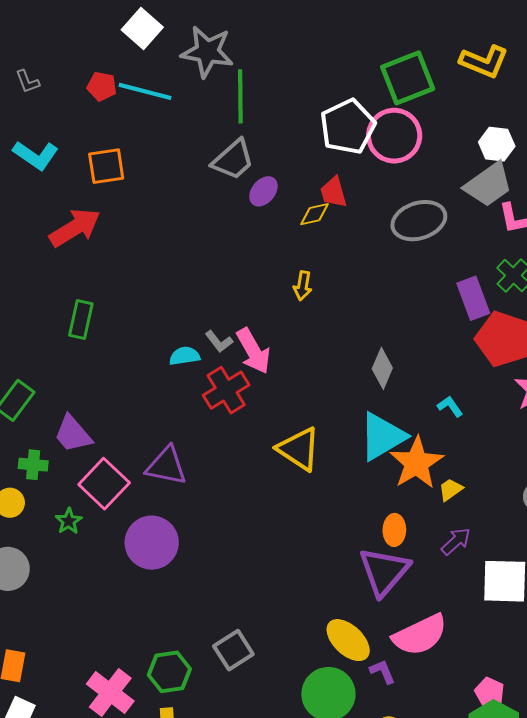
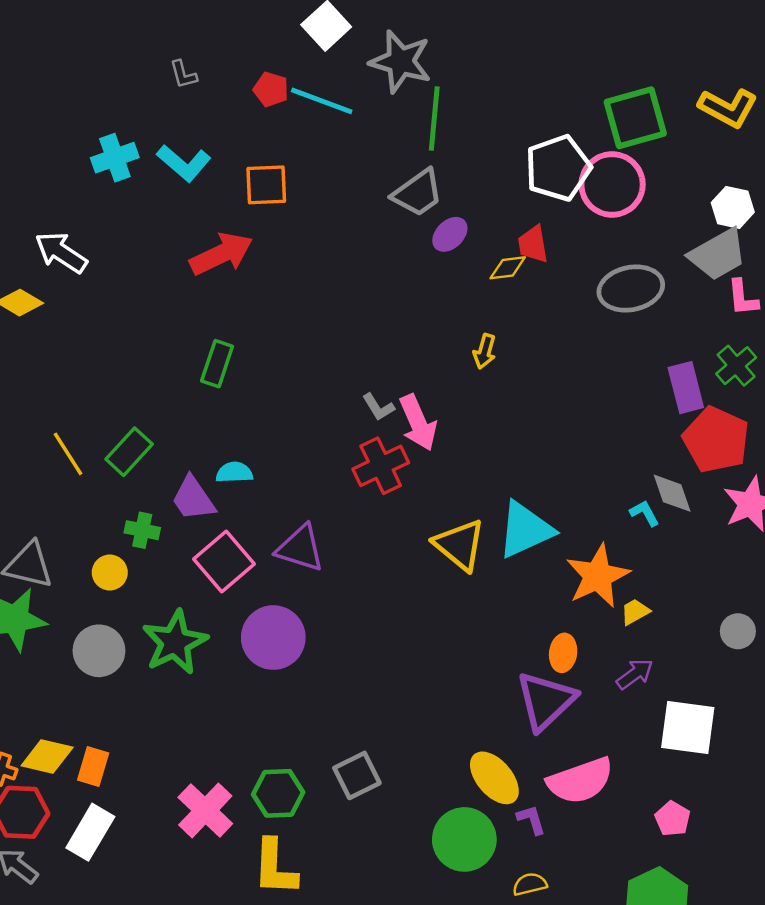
cyan semicircle: (185, 356) -> (234, 472), moved
gray diamond: (382, 368) -> (672, 493), moved, turned -48
cyan triangle: (382, 436) -> (525, 530), moved
green star: (69, 521) -> (175, 642), moved, size x2.0
pink pentagon: (490, 692) -> (673, 819), moved

